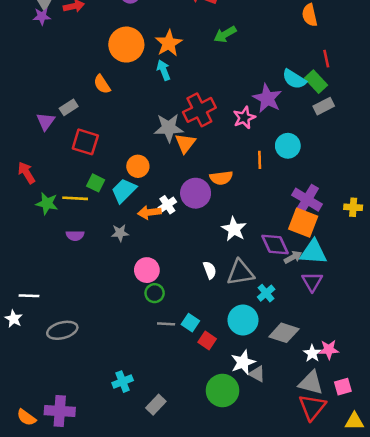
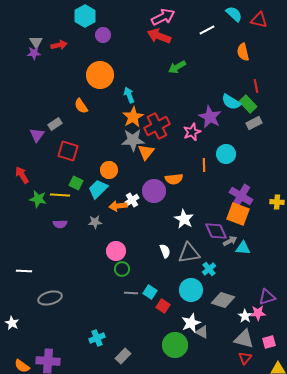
orange star: (169, 43) -> (133, 117), moved
cyan triangle: (313, 252) -> (243, 248), moved, size x0.7
purple triangle: (312, 282) -> (267, 297), moved, turned 42
white star: (14, 319) -> (12, 323), moved
red triangle: (312, 407) -> (245, 358), size x0.6

